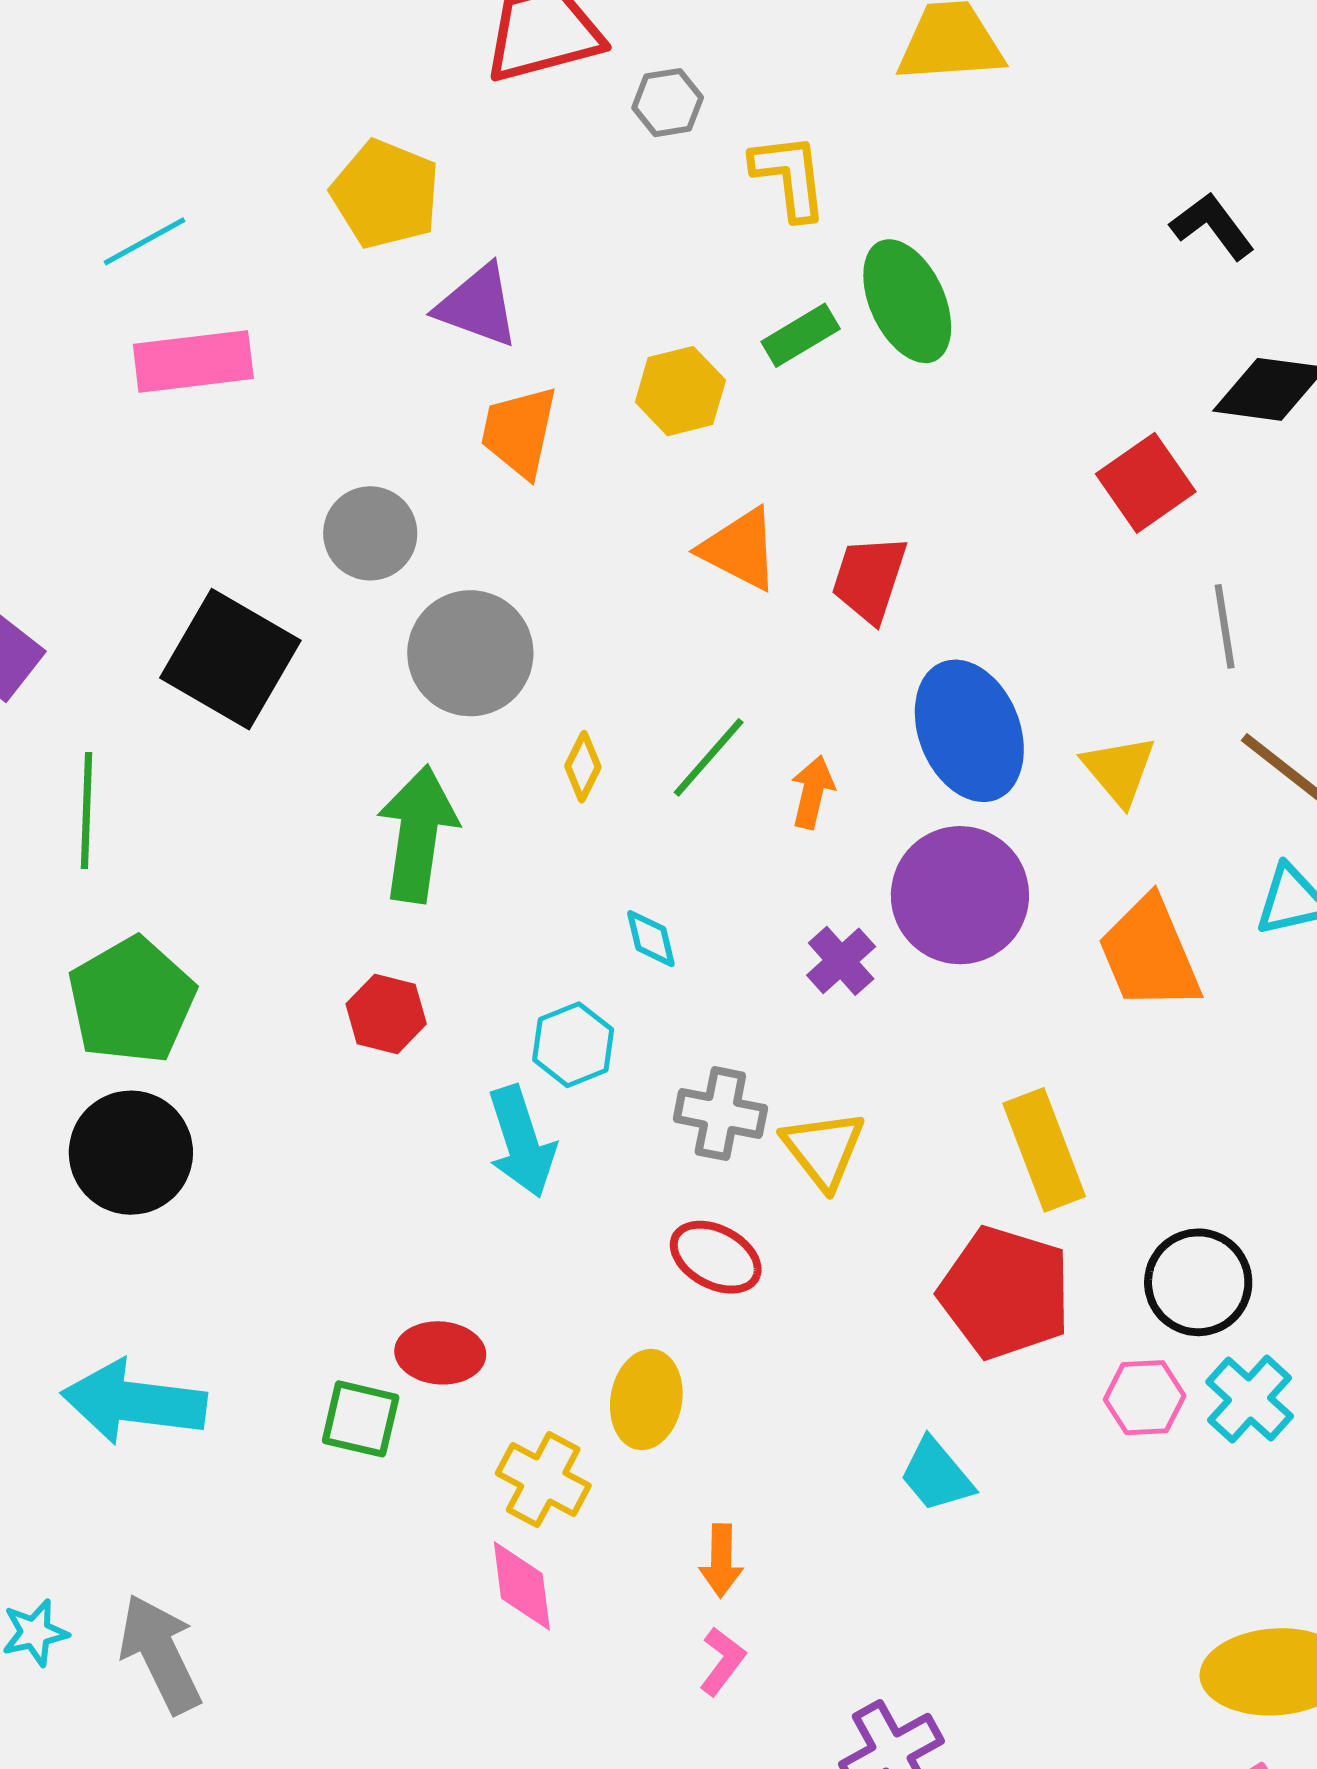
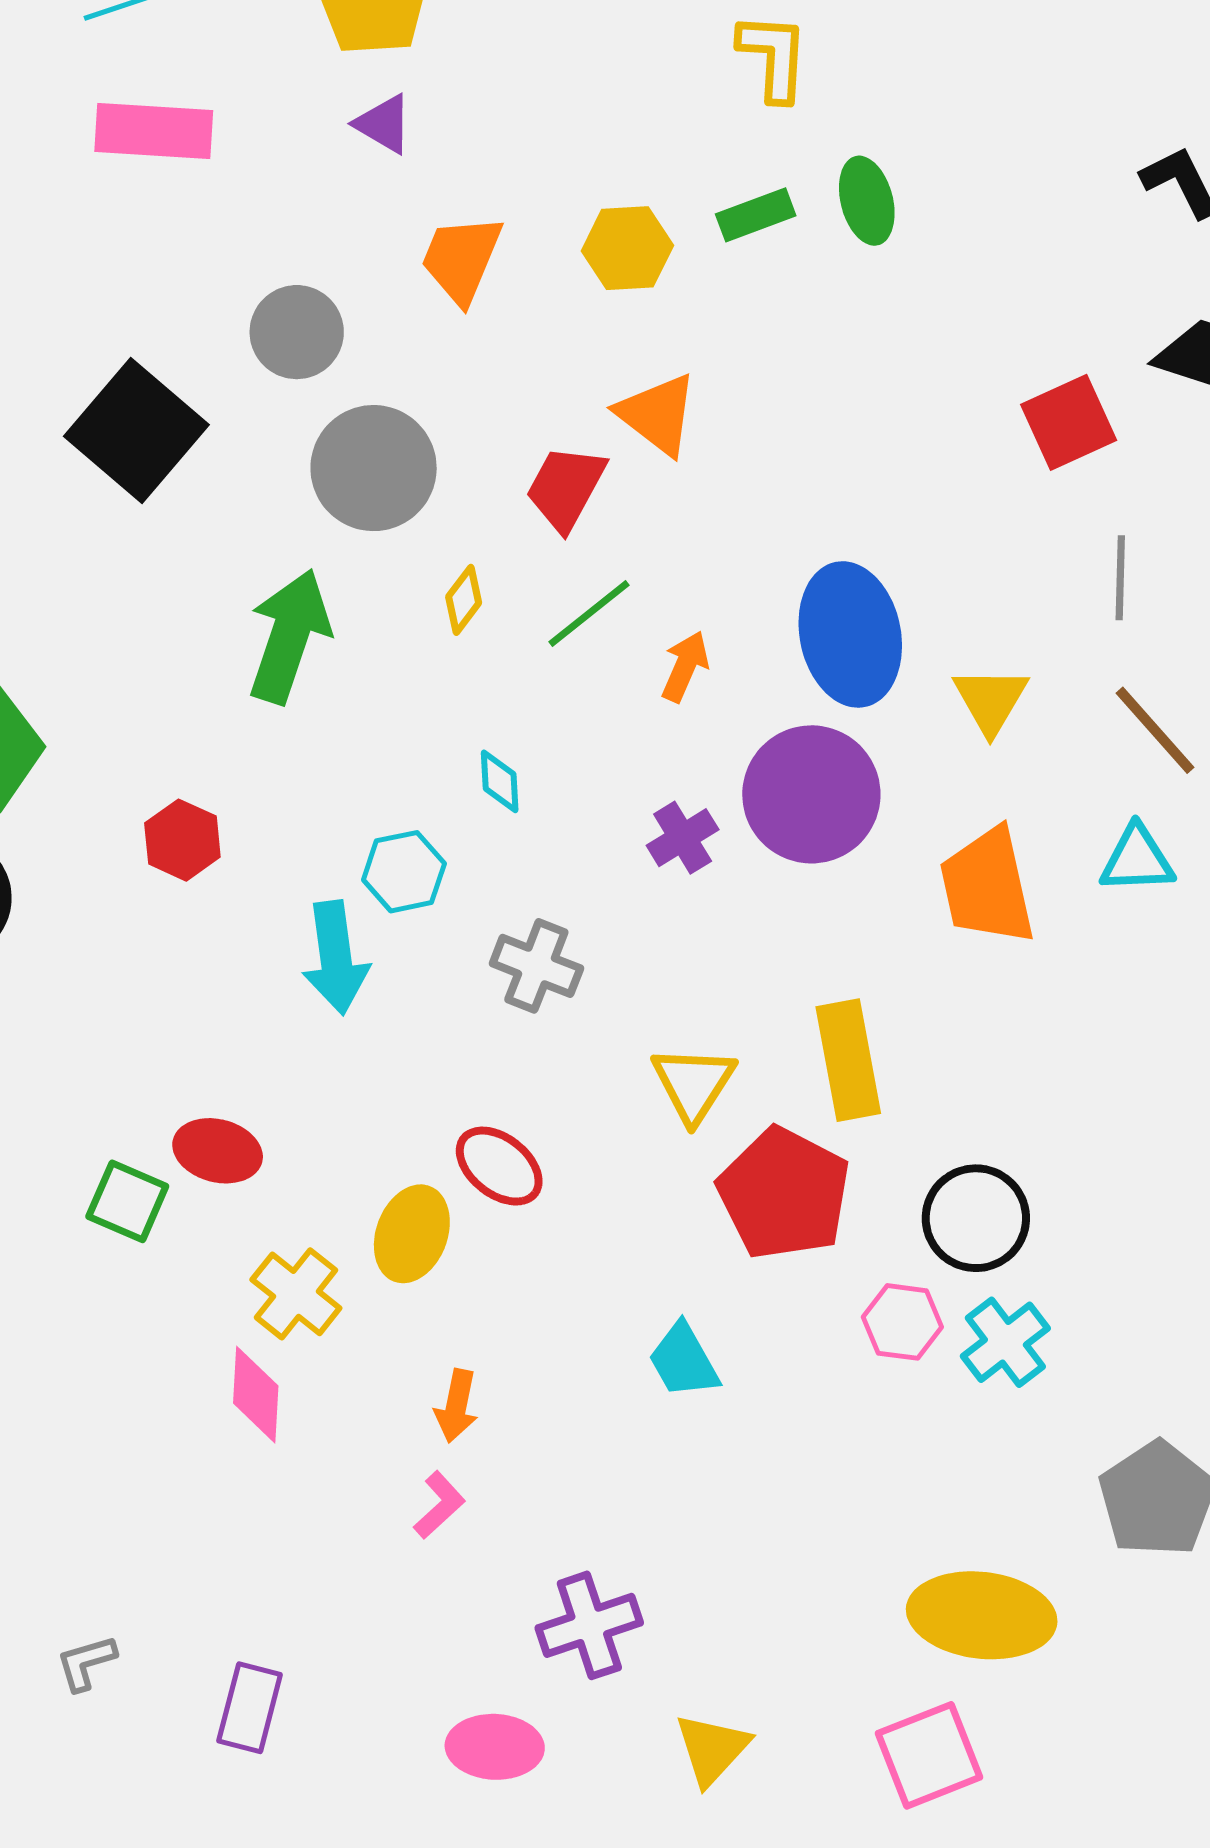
green ellipse: (907, 301) -> (867, 201), size x0.7
purple triangle: (478, 306) -> (384, 124), moved, size x0.7
red trapezoid: (869, 579) -> (566, 488), moved
red hexagon: (386, 1014) -> (182, 840), moved
yellow triangle: (824, 1149) -> (694, 1084), moved
red ellipse: (716, 1257) -> (499, 1166), moved

